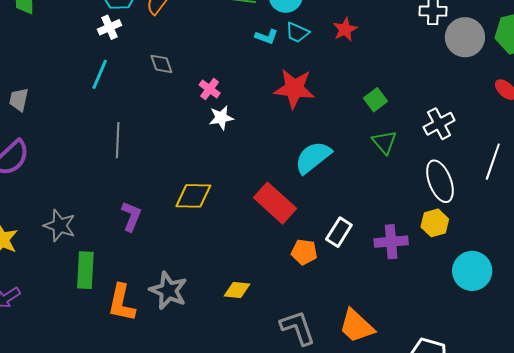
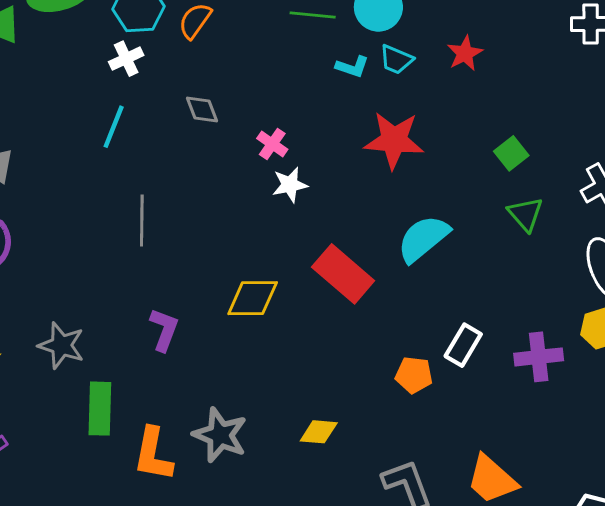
red rectangle: (275, 203) -> (343, 274), moved

